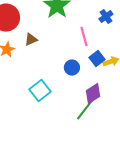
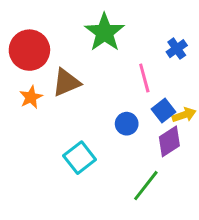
brown triangle: (31, 40) -> (66, 82), size x1.5
purple diamond: (93, 94) -> (169, 141), moved

